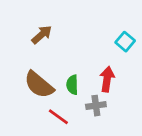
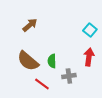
red arrow: (107, 79) -> (89, 57), moved

